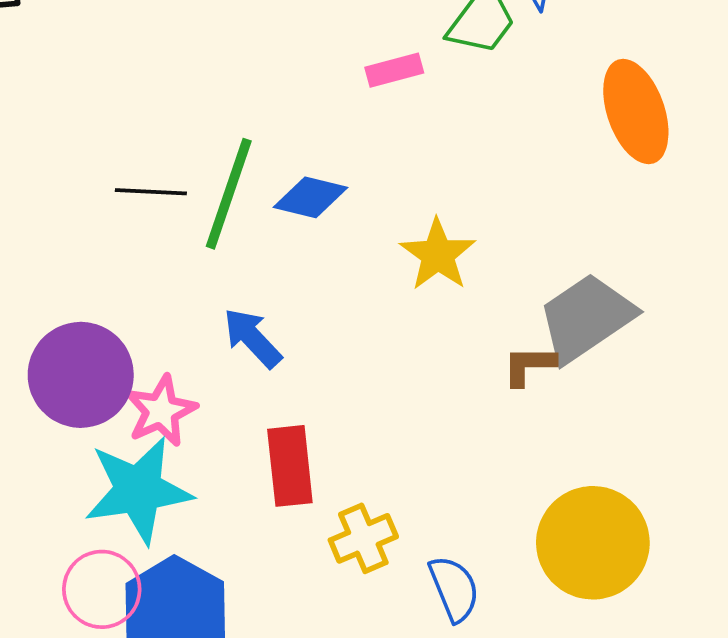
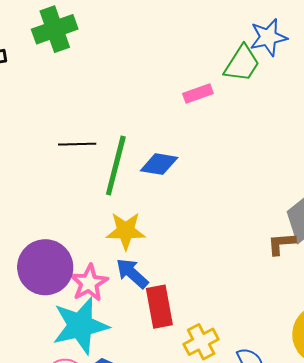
black line: (151, 192) -> (77, 144), moved
yellow star: (438, 255) -> (126, 231), moved, turned -30
blue arrow: (252, 338) -> (132, 273), moved

